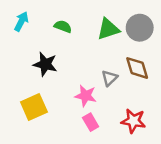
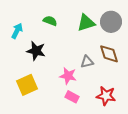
cyan arrow: (21, 21) -> (17, 31), moved
gray triangle: (109, 78) -> (87, 62), turned 32
pink rectangle: (91, 122) -> (72, 97), turned -32

